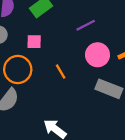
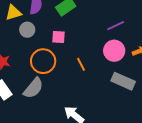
purple line: (86, 25) -> (116, 26), moved

